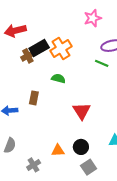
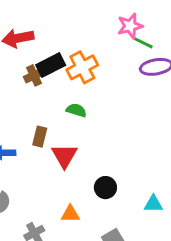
green line: (102, 63) -> (143, 43), moved
red triangle: (82, 111) -> (64, 156), moved
black circle: (81, 147) -> (105, 188), moved

